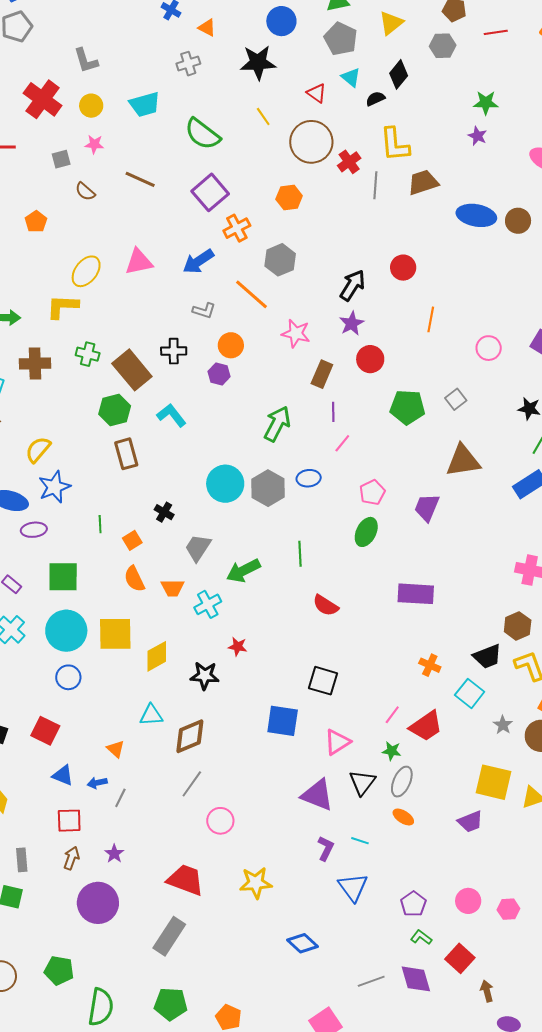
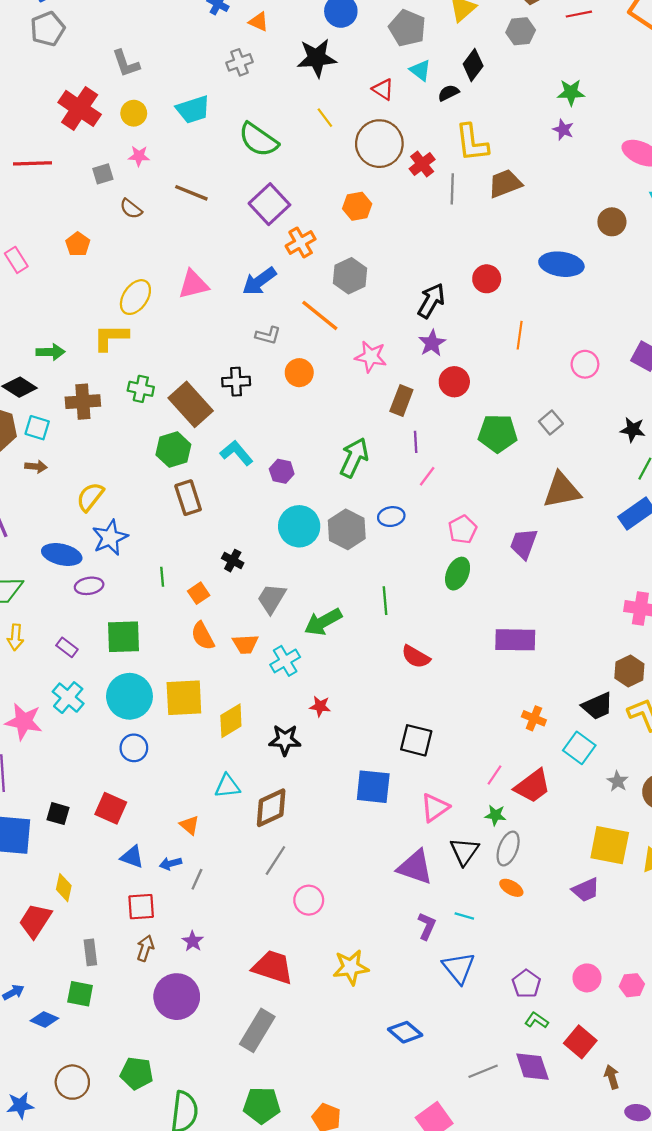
blue ellipse: (476, 215) -> (561, 264), moved
purple hexagon: (219, 374) -> (282, 471), moved

